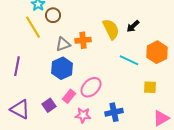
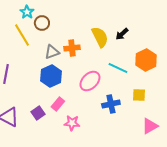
pink ellipse: (91, 87) -> (90, 81), moved
blue cross: (114, 112) -> (111, 104), moved

